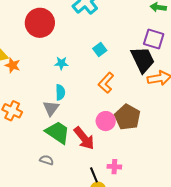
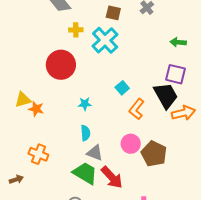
orange L-shape: (106, 83) -> (137, 109), moved
gray triangle: (51, 108) -> (95, 153), moved, turned -42
pink circle: (106, 121) -> (131, 144), moved

